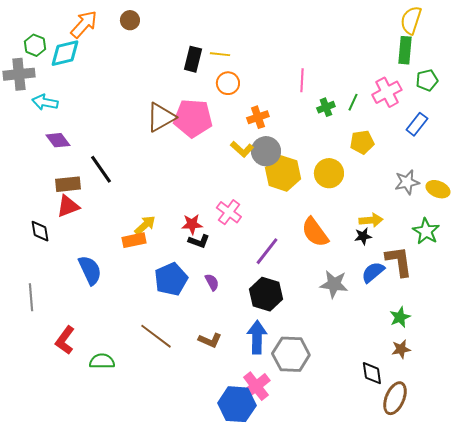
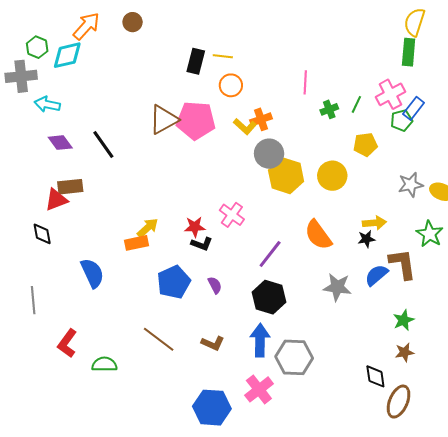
green pentagon: (427, 80) -> (402, 120), moved
blue rectangle: (417, 124) -> (414, 108), moved
yellow L-shape: (242, 149) -> (245, 126), moved
black line: (101, 169) -> (103, 145), moved
red triangle: (68, 206) -> (56, 200), moved
blue hexagon: (237, 404) -> (212, 408), moved

